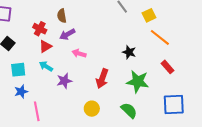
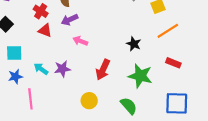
orange line: (160, 37) -> (168, 31), turned -75
red triangle: (45, 46) -> (45, 30), turned 48
cyan arrow: (46, 66) -> (41, 69), moved
red rectangle: (167, 67) -> (173, 63), turned -32

